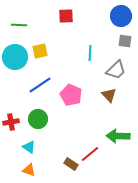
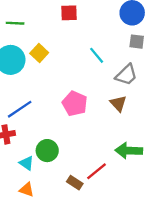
yellow square: (40, 51) -> (39, 53), turned -35
cyan line: (90, 53) -> (97, 55), turned -42
blue line: (40, 85) -> (20, 109), moved
green circle: (38, 119) -> (47, 151), moved

